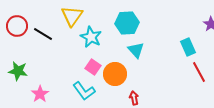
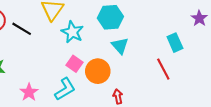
red line: (199, 72) -> (163, 69), moved
cyan L-shape: (84, 91) -> (65, 89), turned -85
pink star: (40, 94) -> (29, 92), moved

